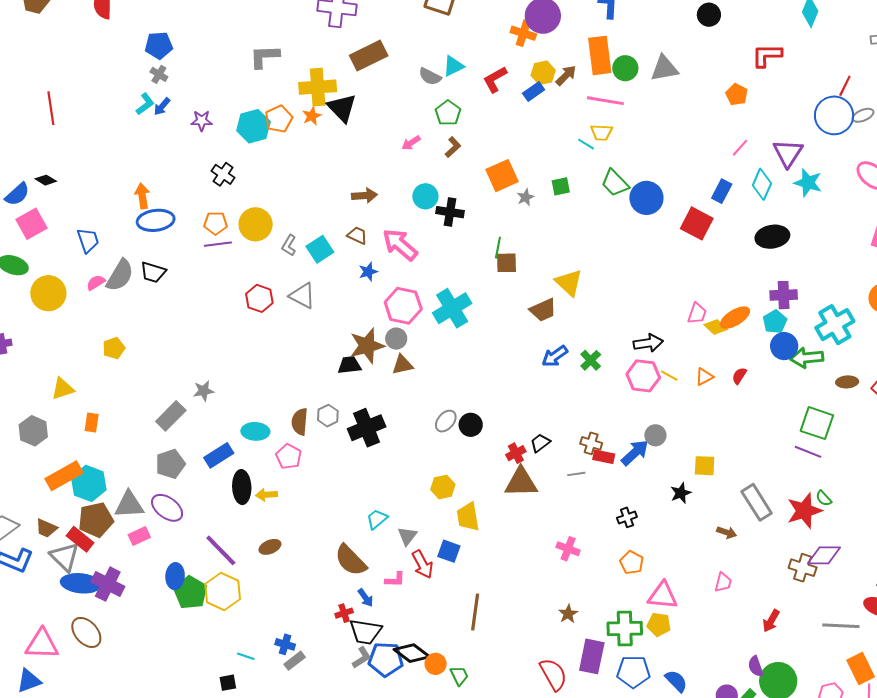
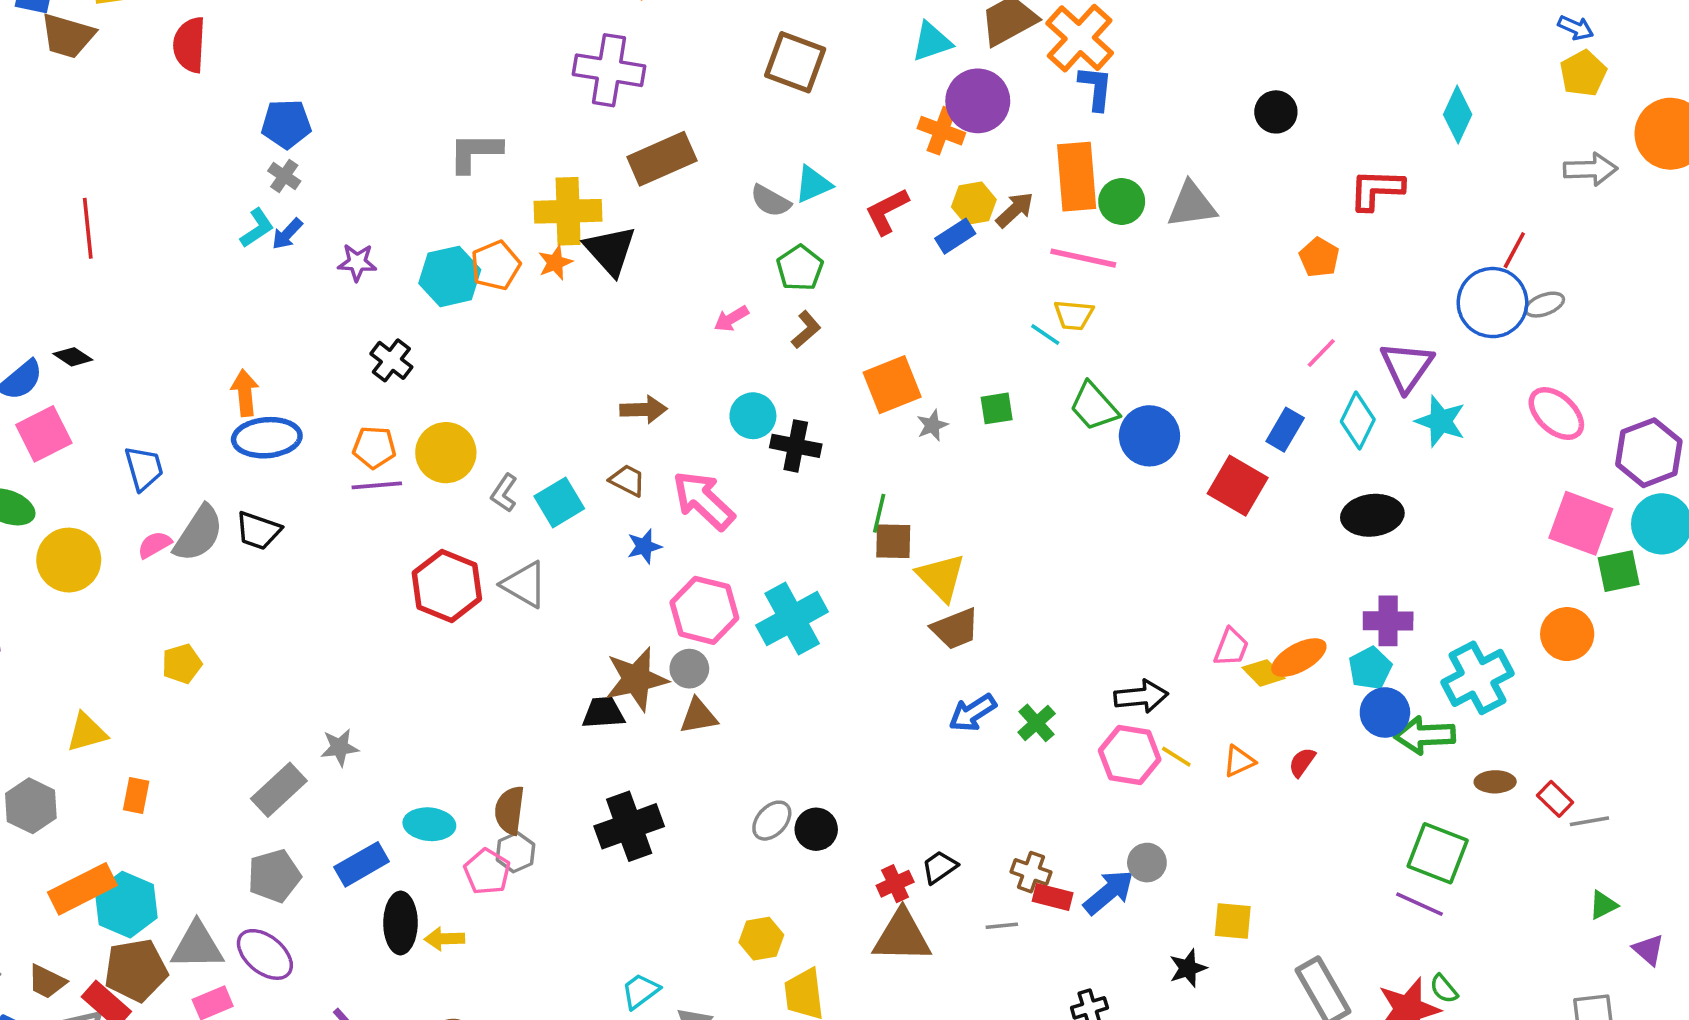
yellow triangle: (569, 283) -> (941, 577), moved
red hexagon: (259, 298) -> (447, 586), size x1.4
gray hexagon: (328, 416) -> (516, 852), moved

